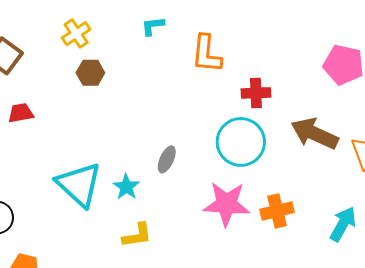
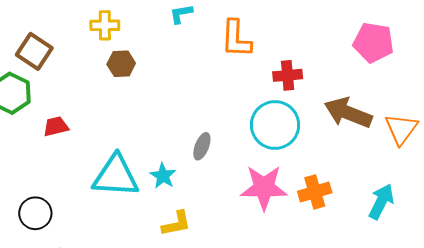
yellow cross: (76, 34) -> (105, 25), turned 36
red trapezoid: (21, 113) -> (56, 126), moved
cyan triangle: (79, 185) -> (116, 176), turned -36

